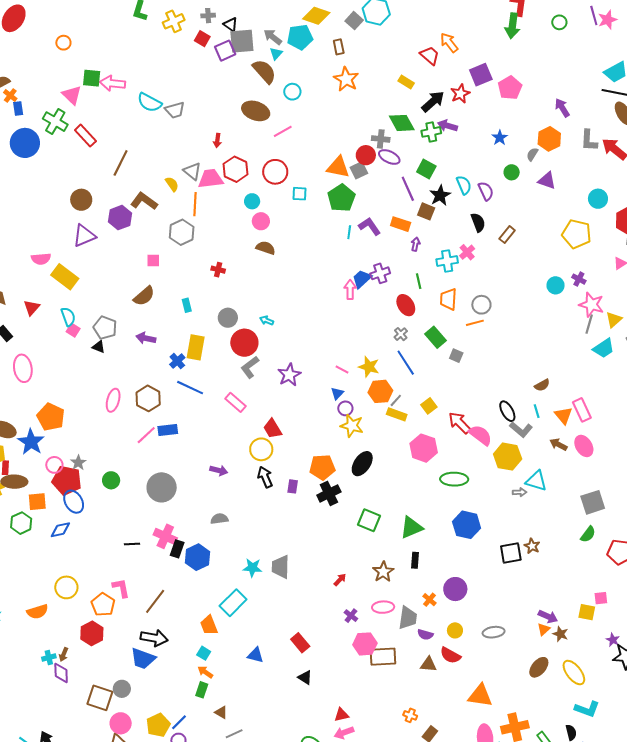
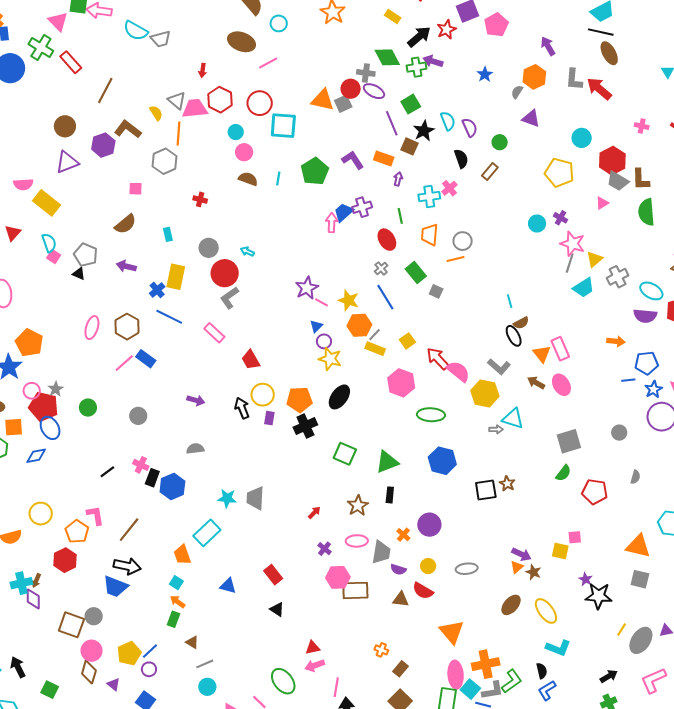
green square: (426, 169) -> (411, 104), turned 30
green circle: (512, 172) -> (500, 142), moved
cyan square: (299, 194) -> (283, 126), size x1.8
green pentagon: (341, 198) -> (315, 171), moved
cyan line: (349, 232) -> (278, 178), moved
purple star: (289, 375) -> (307, 288), moved
black ellipse: (507, 411) -> (514, 336), moved
cyan line: (537, 411) -> (510, 301), moved
blue rectangle: (168, 430) -> (146, 359), turned 42
yellow circle: (261, 449) -> (263, 395), moved
gray circle: (162, 487) -> (138, 416), size x0.6
pink cross: (165, 536) -> (141, 465), size x0.7
black line: (132, 544) -> (107, 472), turned -35
cyan cross: (49, 658) -> (21, 583), size x1.5
orange triangle: (480, 696) -> (452, 632), turned 40

